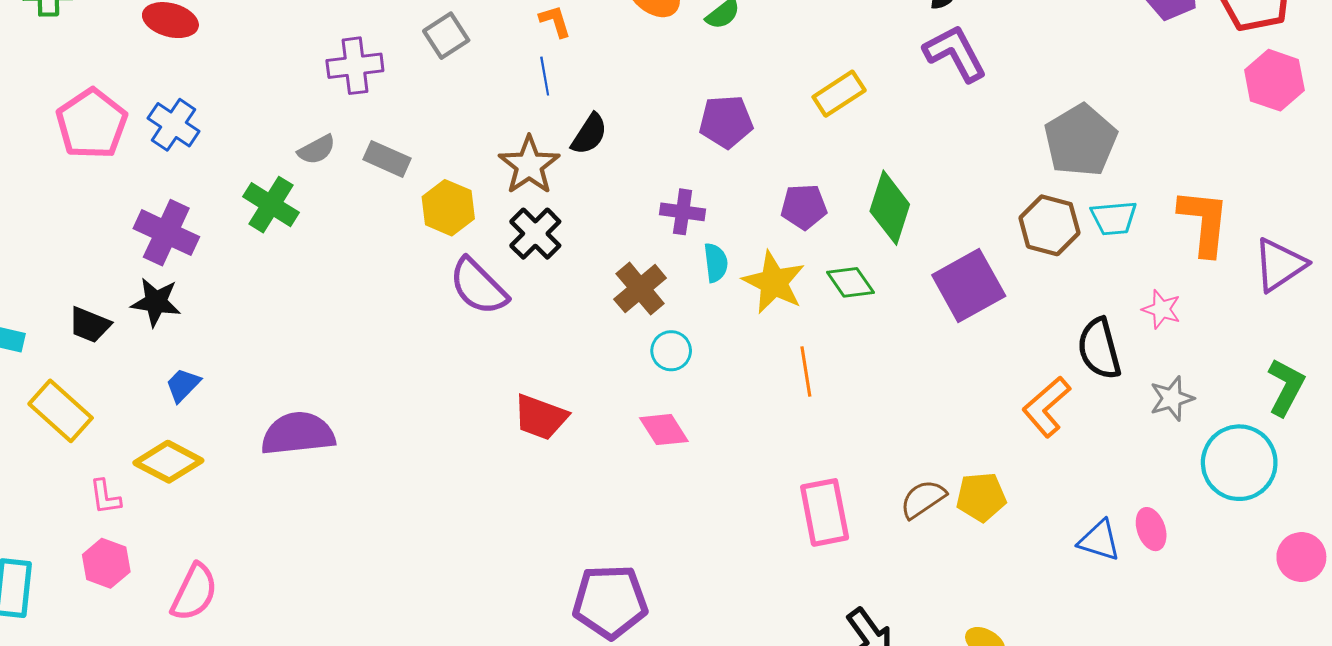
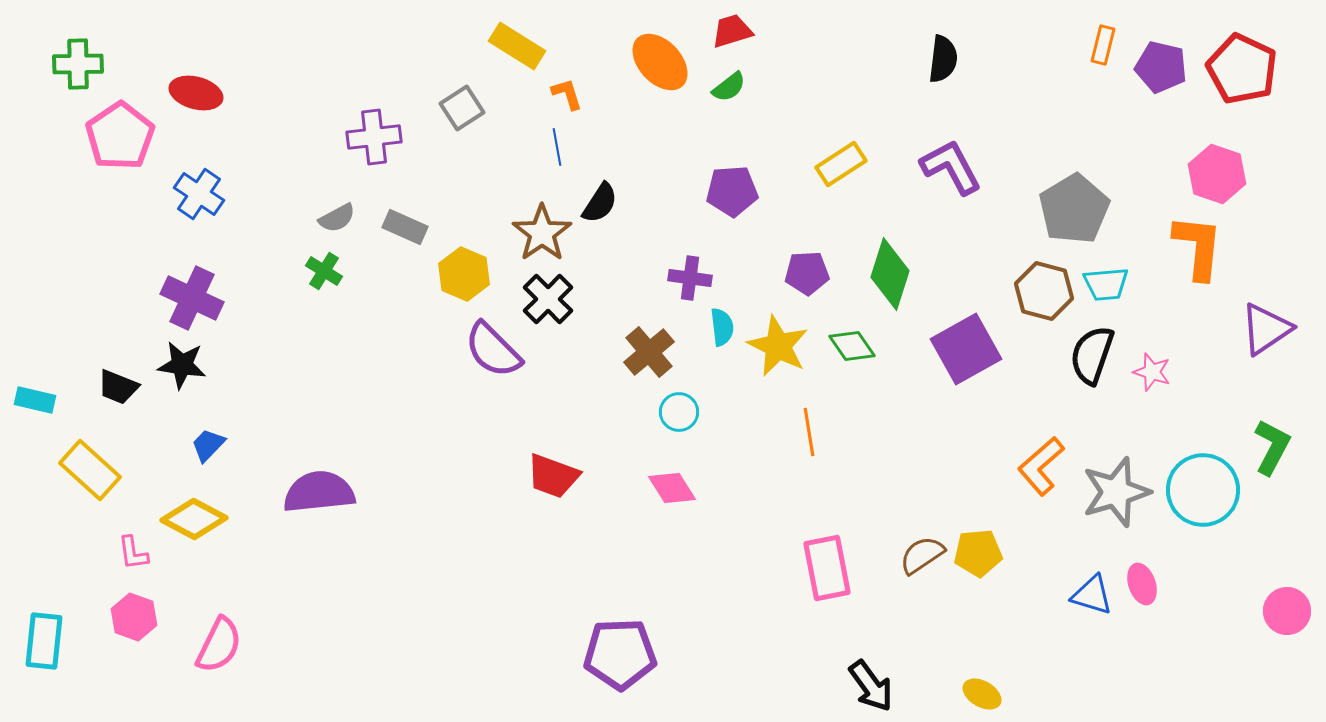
purple L-shape: (955, 53) -> (951, 167), moved
pink hexagon: (1274, 80) -> (1217, 174), moved
pink pentagon: (92, 124) -> (120, 136), moved
green cross: (271, 205) -> (324, 271), moved, size x0.7
orange L-shape: (1204, 222) -> (1198, 247), moved
black semicircle: (1099, 349) -> (1092, 355), moved, turned 34
gray star: (1172, 398) -> (1116, 492), moved, size x1.6
cyan circle: (1239, 463) -> (1203, 490), moved

